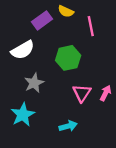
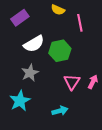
purple rectangle: (42, 20) -> (20, 18), moved
white semicircle: (23, 50) -> (34, 44), moved

